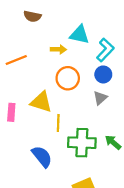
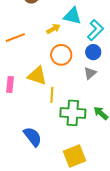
yellow arrow: (58, 49) -> (53, 29), turned -32
blue semicircle: (42, 157) -> (33, 137), moved

